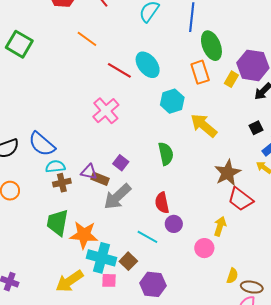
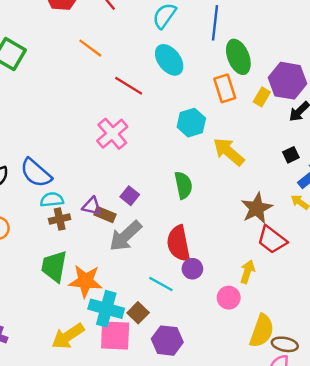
cyan ellipse: (148, 65) -> (169, 60), moved
red semicircle: (162, 203) -> (179, 244), size x1.4
yellow semicircle: (232, 276) -> (262, 331), size x1.8
pink square: (109, 280) -> (115, 335), size x1.8

